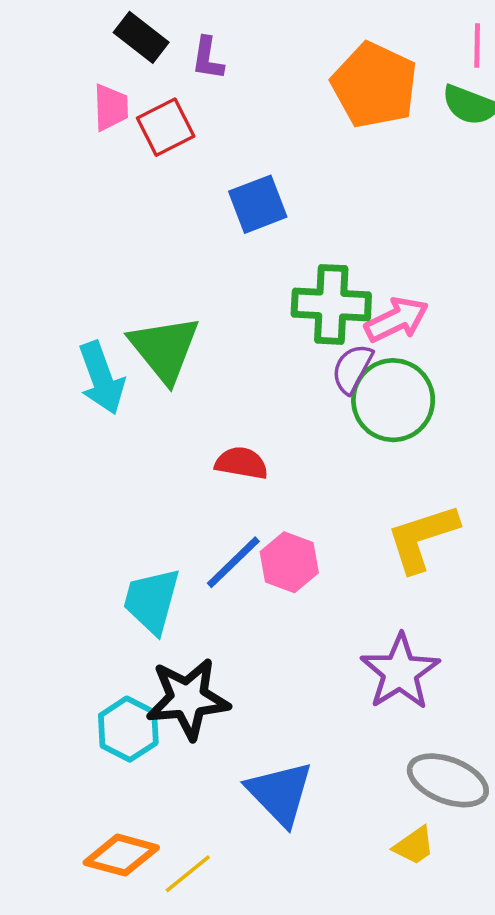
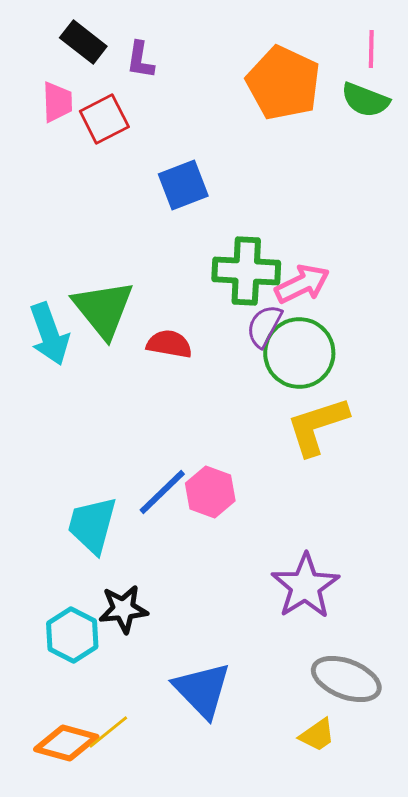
red semicircle: (241, 463) -> (169, 344), moved
yellow L-shape: (422, 538) -> (317, 426), moved
black star: (188, 699) -> (123, 609), size x0.7
yellow line: (188, 874) -> (108, 732), moved

